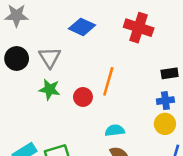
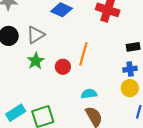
gray triangle: (50, 57) -> (36, 35), turned 30
green star: (50, 89) -> (36, 61), turned 30

